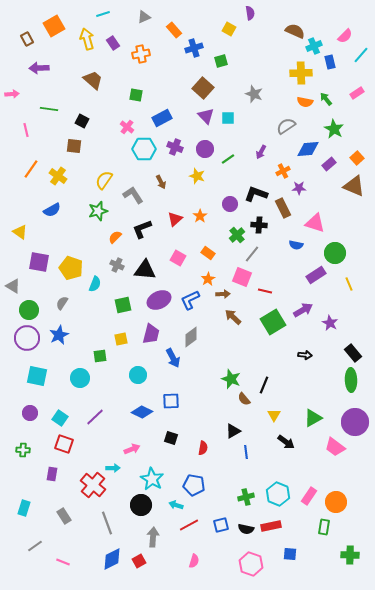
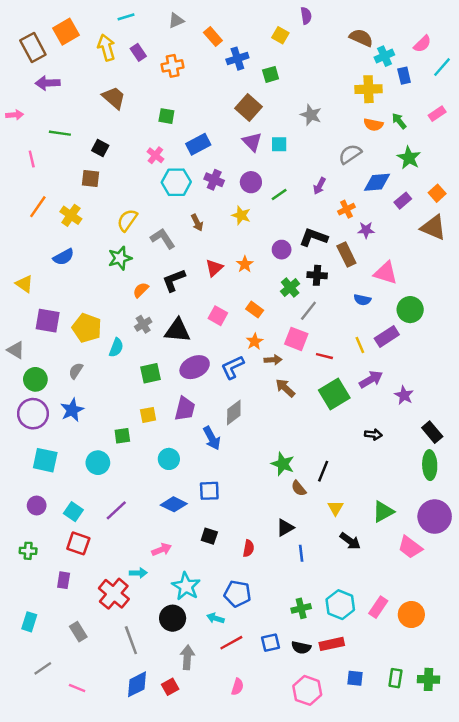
brown rectangle: (27, 39) -> (33, 48), size x1.6
gray cross: (117, 265) -> (143, 324), turned 32
yellow line: (349, 284) -> (360, 345), moved
green rectangle: (324, 527) -> (395, 678), moved

